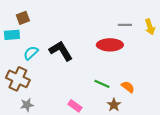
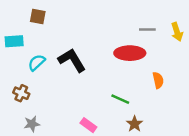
brown square: (23, 18) -> (38, 17), moved, turned 32
brown cross: (18, 79) -> (21, 93), size x0.6
orange semicircle: (128, 87) -> (158, 80), moved, turned 40

